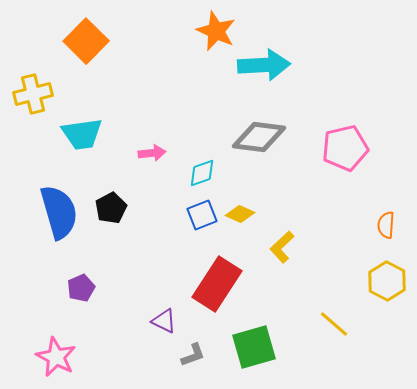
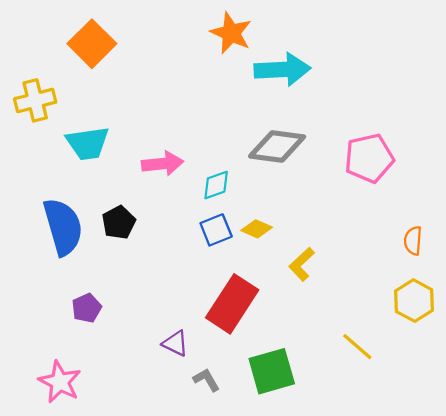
pink arrow: (152, 153) -> (163, 164), size x1.4
gray L-shape: (193, 355) -> (206, 380), turned -100

